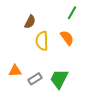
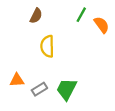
brown semicircle: (30, 22) -> (36, 16), moved
orange semicircle: (67, 38) -> (102, 25), moved

